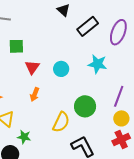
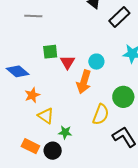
green square: (16, 46) -> (50, 52), moved
orange arrow: (35, 94) -> (84, 82), moved, size x1.6

